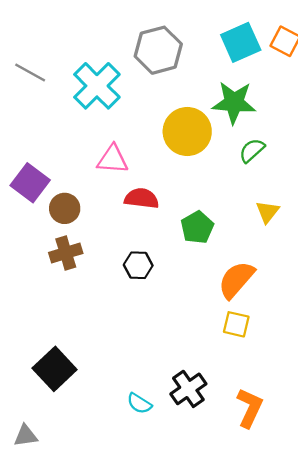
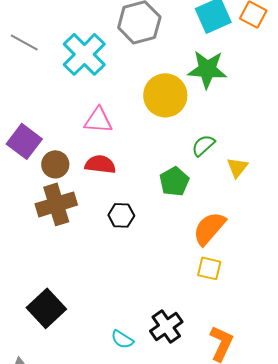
green semicircle: (252, 150) -> (203, 145), moved
red semicircle: (142, 198) -> (100, 164), moved
brown cross: (66, 253) -> (56, 204), size x1.4

